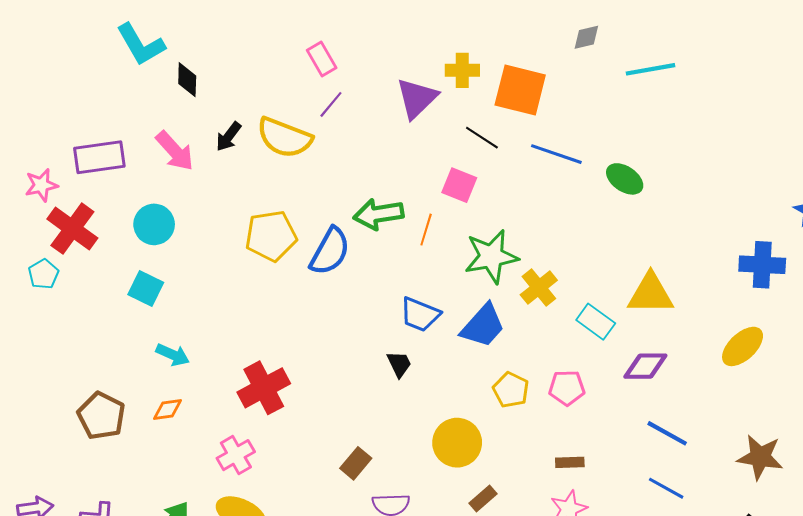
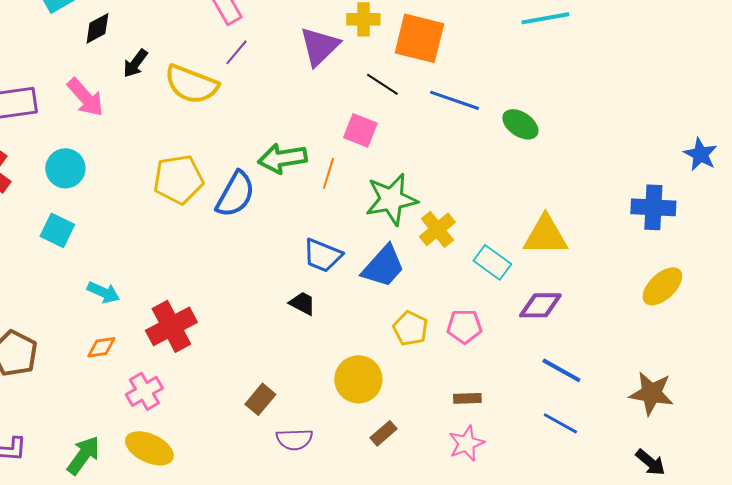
black diamond: (187, 80) -> (97, 28), turned 60
black arrow: (229, 137) -> (135, 63), moved
yellow ellipse: (743, 346) -> (662, 286), moved
cyan arrow: (173, 355) -> (103, 292), moved
black trapezoid: (399, 364) -> (302, 303), turned -36
orange diamond: (168, 410) -> (101, 347), moved

